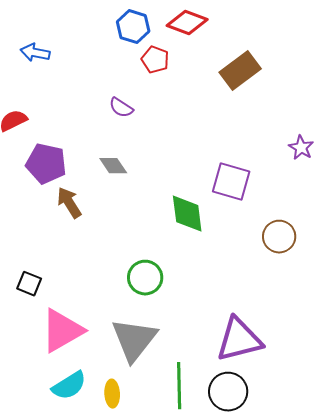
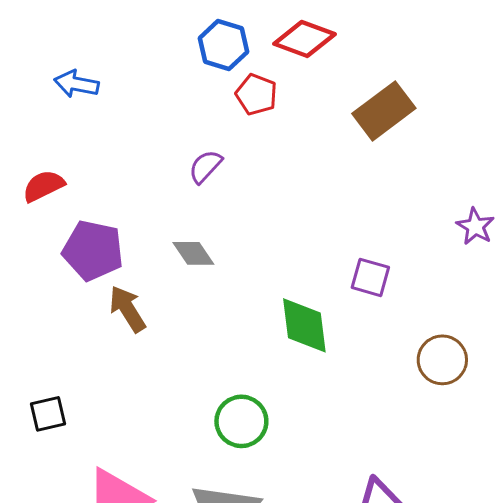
purple semicircle: (121, 108) -> (205, 166), turned 100
purple square: (231, 182) -> (370, 277), size x0.7
black square: (29, 284) -> (48, 414), moved, turned -35

